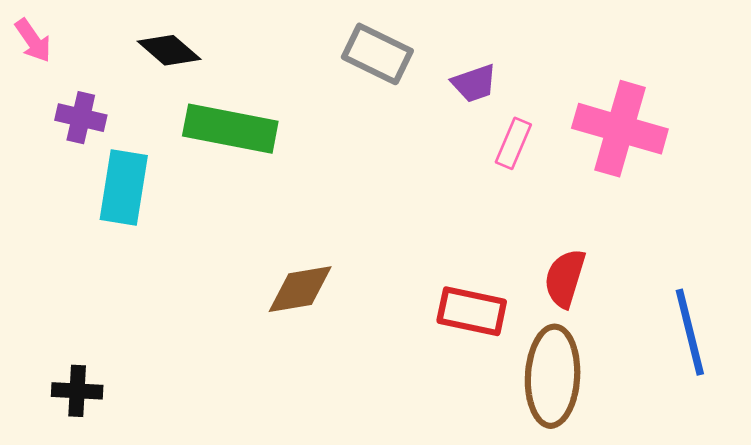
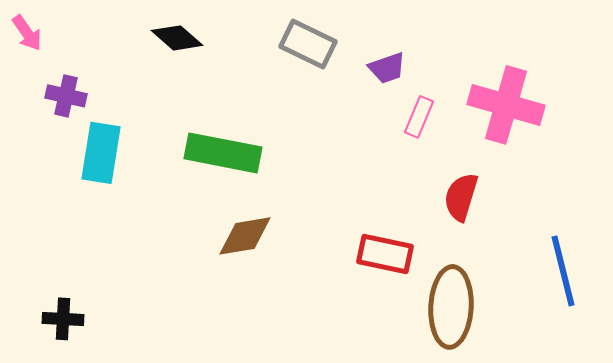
black diamond: (169, 50) -> (177, 38), moved
green rectangle: (230, 129) -> (223, 153), moved
red semicircle: (565, 278) -> (461, 197), moved

